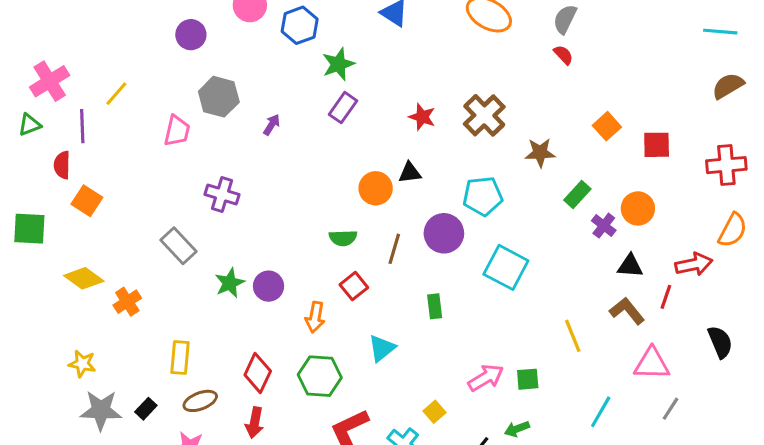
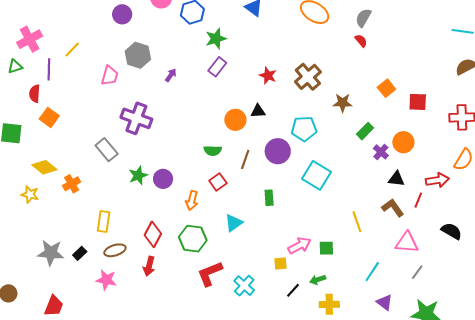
purple cross: (222, 195) -> (136, 118), size x1.4
black semicircle: (720, 342) -> (452, 231), turned -40
yellow star: (82, 364) -> (30, 194), moved
yellow square: (435, 412) -> (280, 264), moved, turned 32

